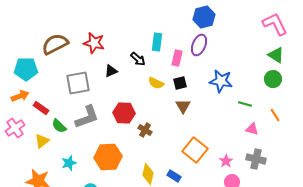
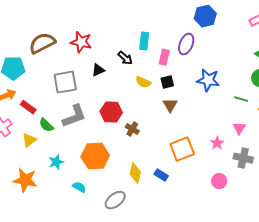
blue hexagon: (204, 17) -> (205, 16), moved
green line: (245, 104) -> (241, 99), moved
pink triangle: (252, 129) -> (239, 128), turned 48
orange square: (195, 150) -> (182, 149), turned 30
pink star: (226, 161) -> (217, 143), moved

